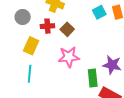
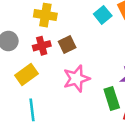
brown square: (67, 29) -> (67, 45), turned 32
yellow rectangle: (31, 46) -> (27, 75), turned 42

